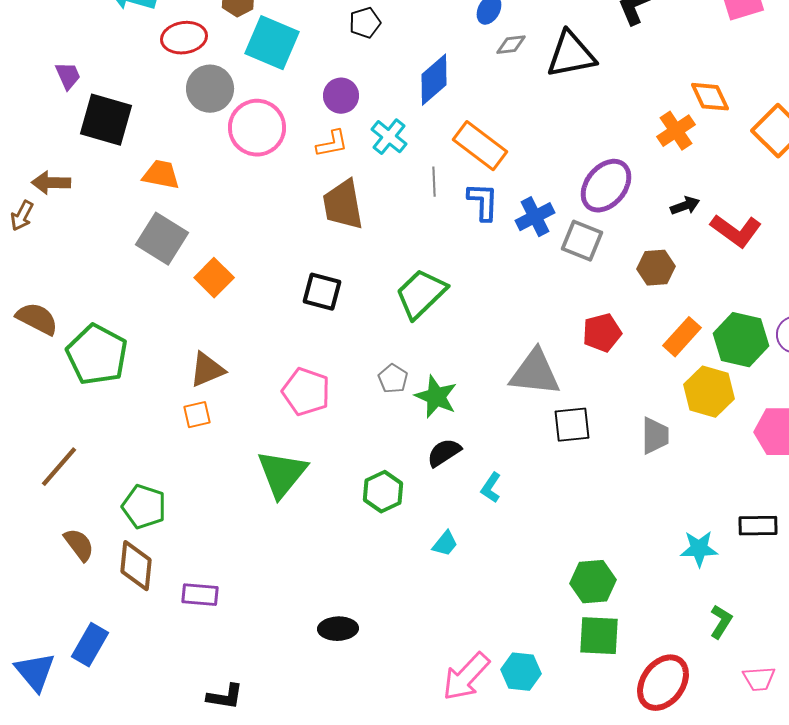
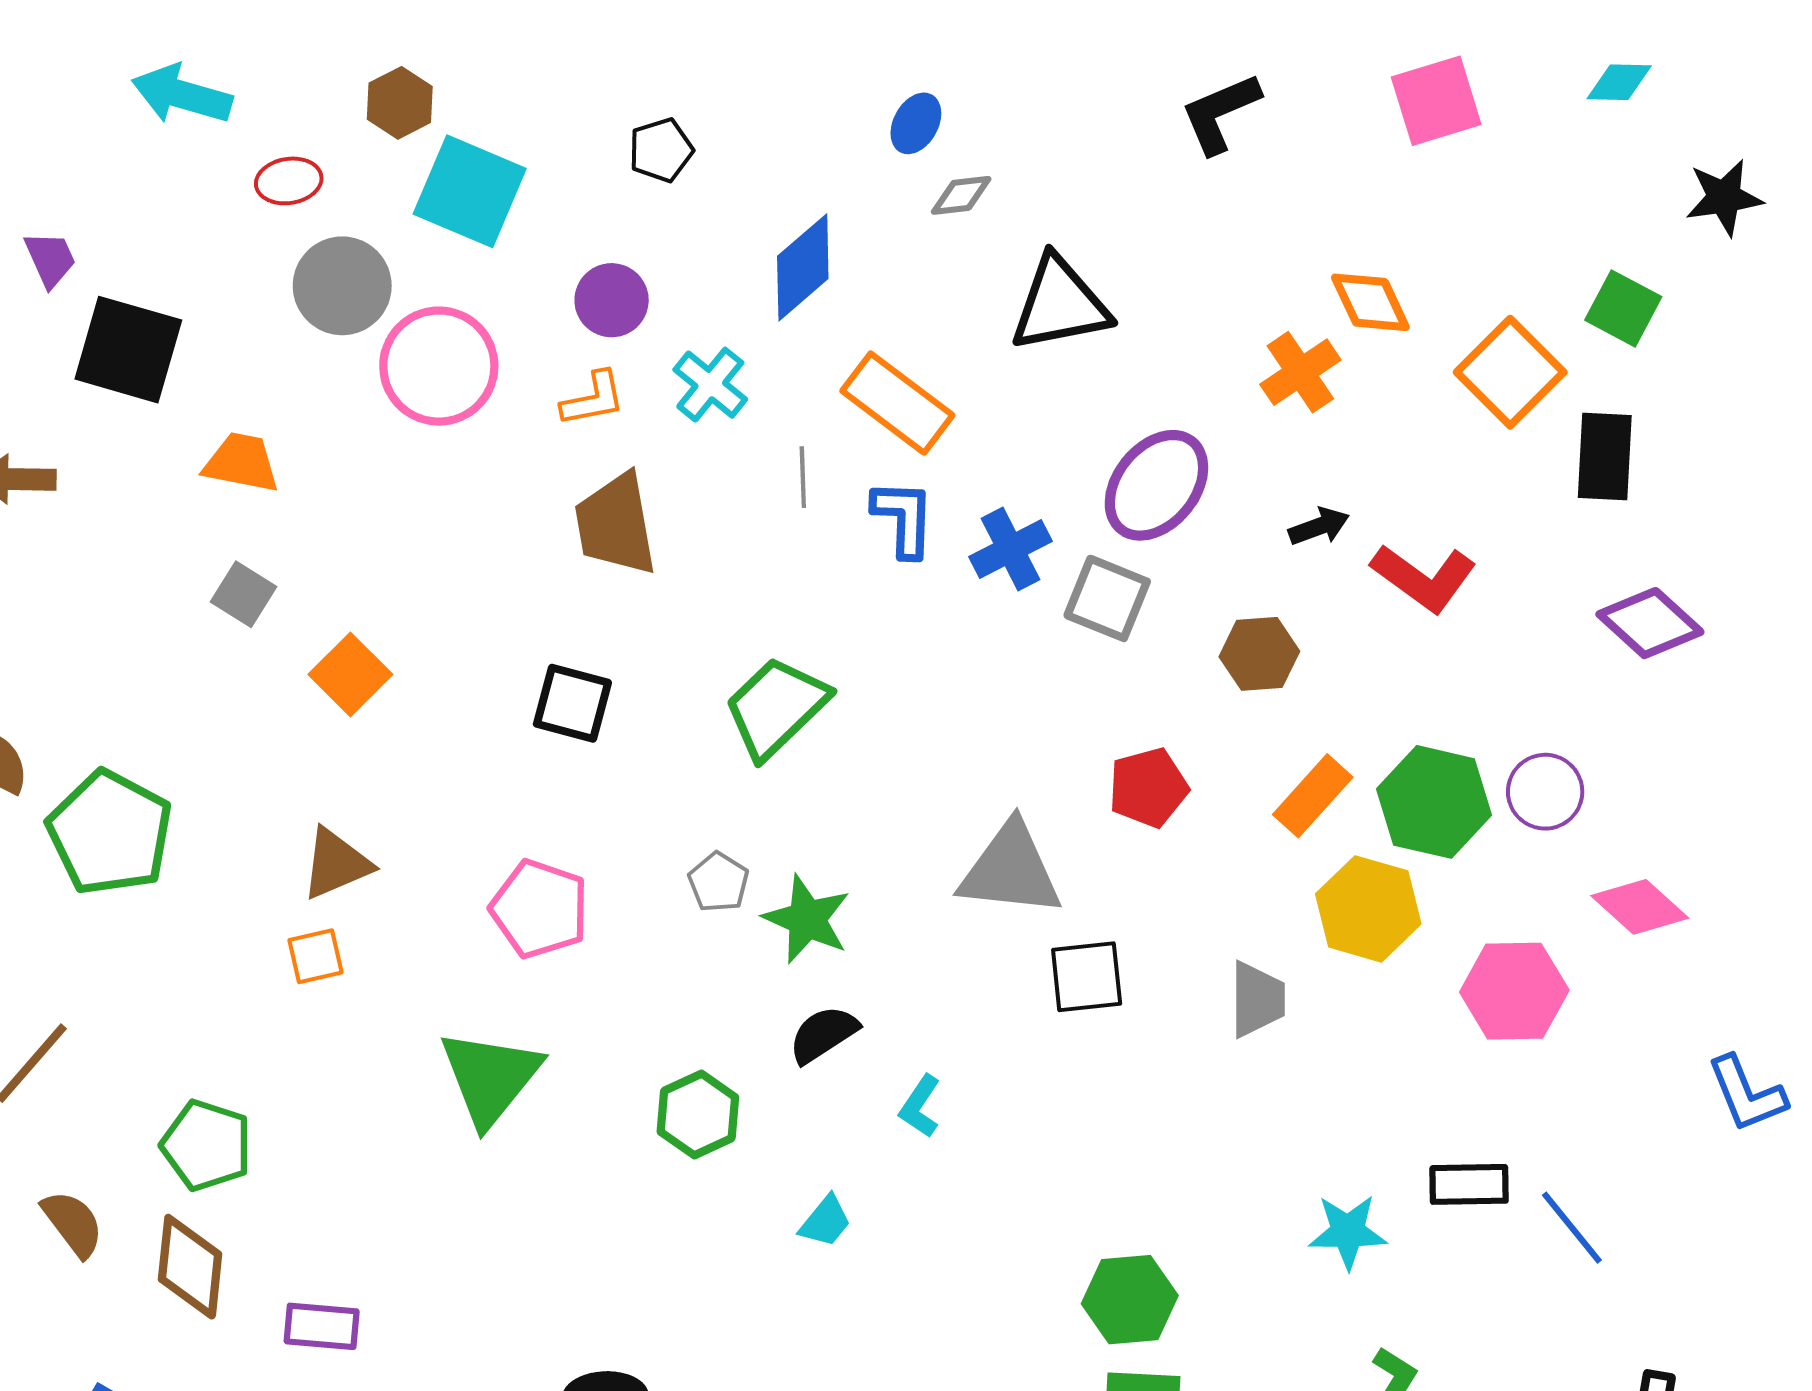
red ellipse: (184, 38) -> (289, 181), size x0.7
black triangle: (571, 55) -> (1060, 304), moved
gray square: (162, 239) -> (243, 594), size x0.6

